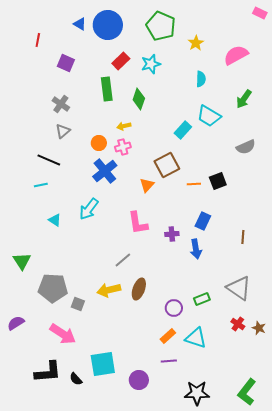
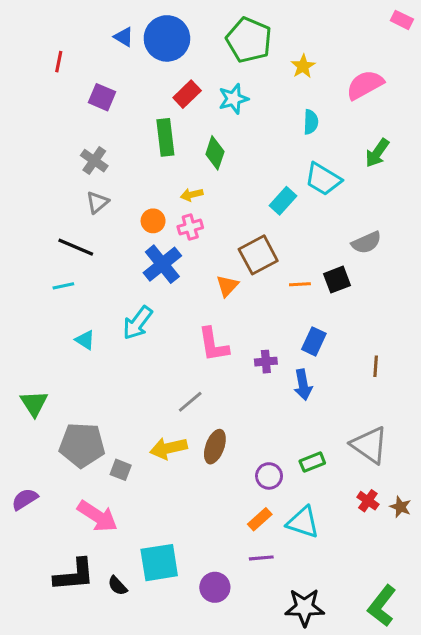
gray semicircle: (246, 147) -> (366, 243), moved

